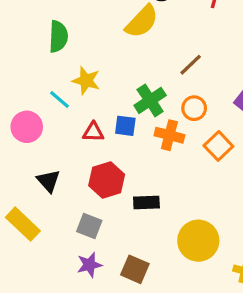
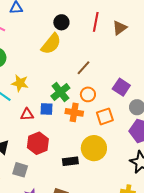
orange square: (218, 146) -> (105, 116), turned 30
black rectangle: (146, 202) -> (70, 161), moved
gray square: (89, 226) -> (20, 170), moved
yellow circle: (198, 241) -> (94, 148), moved

